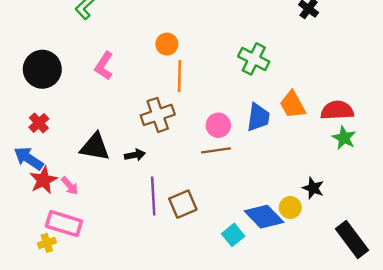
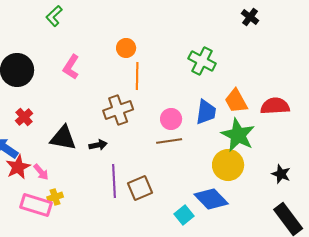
red cross: (39, 123) -> (24, 117), moved
green star: (344, 138) -> (238, 135), moved, size x1.6
black star: (313, 188) -> (281, 174), moved
yellow circle: (290, 208) -> (228, 165), moved, size x1.6
yellow cross: (47, 243) -> (55, 197), moved

